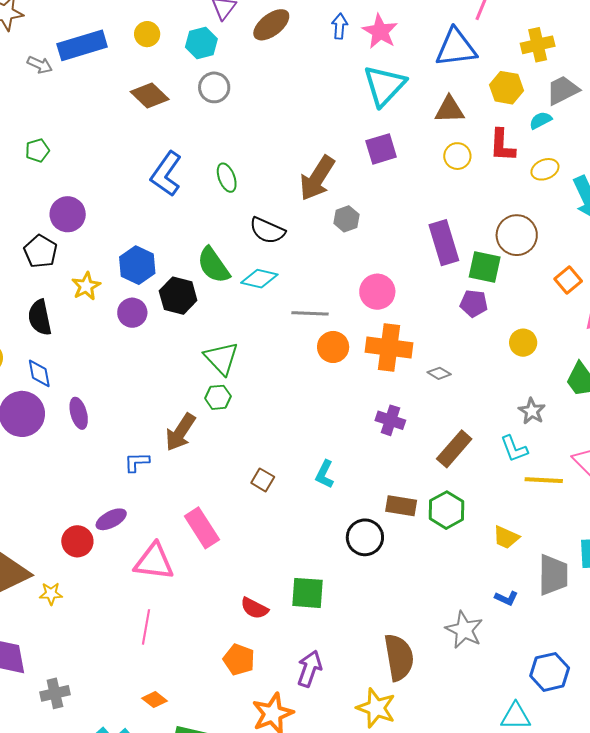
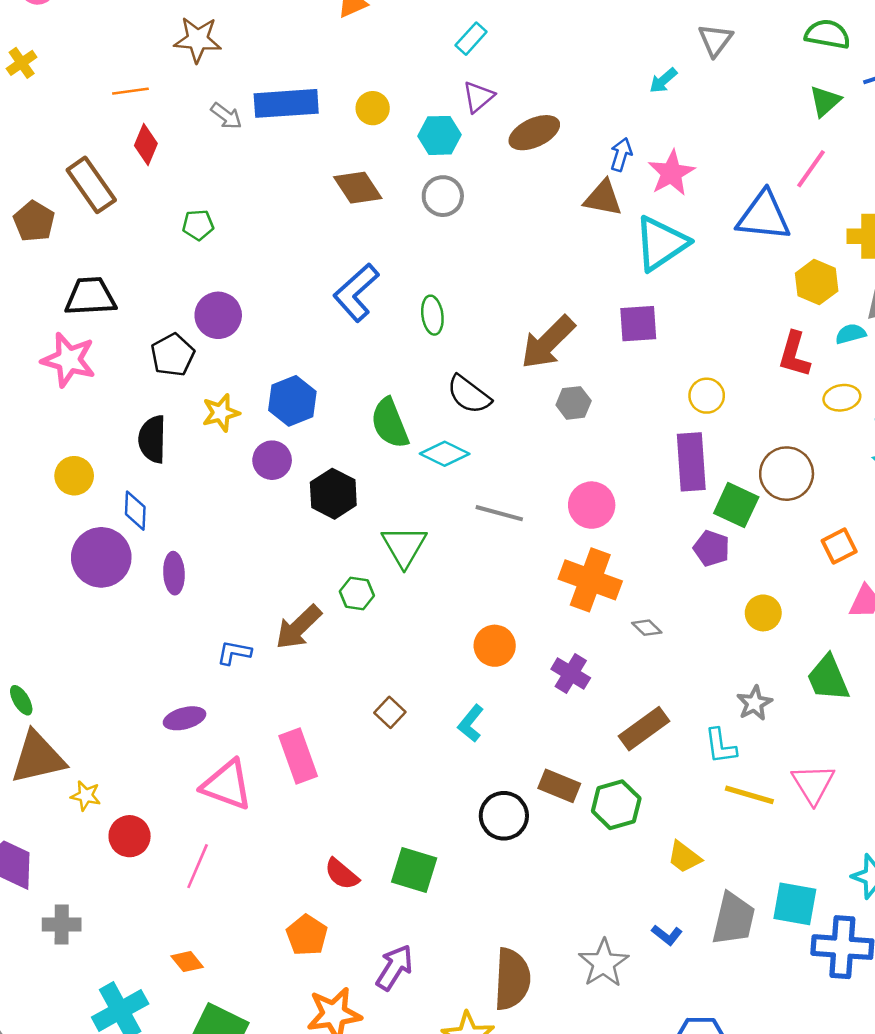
brown triangle: (449, 110) -> (603, 198), moved
yellow circle: (457, 156) -> (707, 396), moved
black hexagon: (178, 296) -> (333, 494), moved
orange circle: (333, 347) -> (495, 646), moved
green triangle: (221, 358) -> (404, 546), moved
red circle: (77, 541) -> (130, 836), moved

